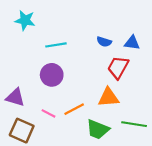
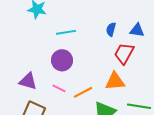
blue semicircle: (104, 42) -> (111, 29), turned 88
pink line: (48, 113) -> (59, 88), moved

